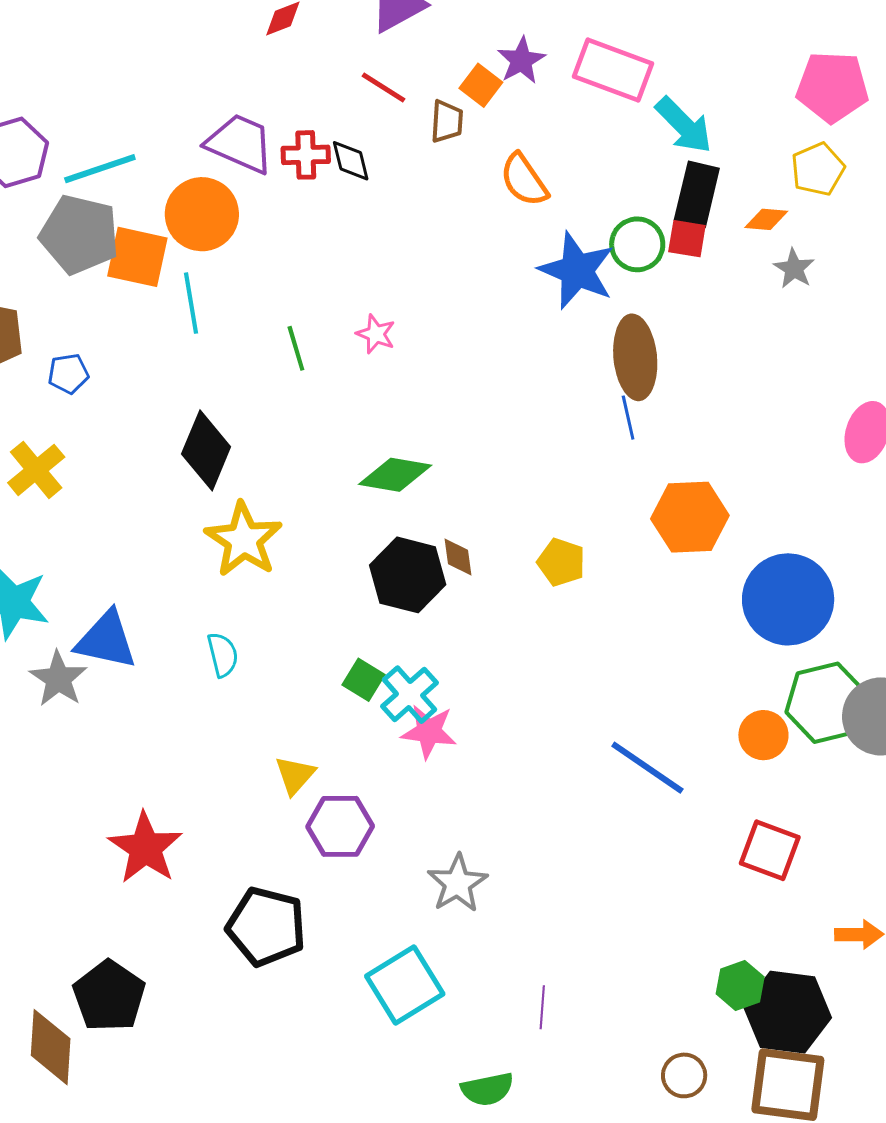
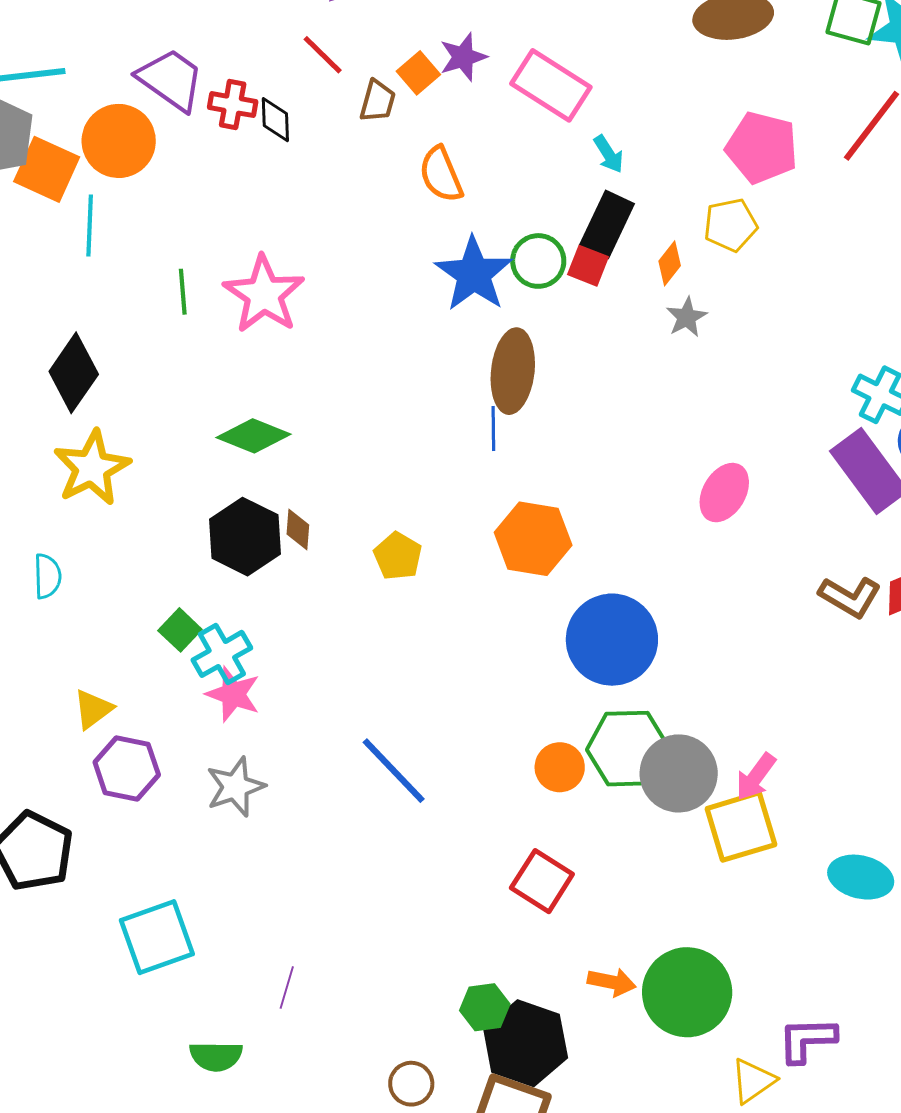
cyan arrow: (684, 125) -> (609, 154), size x0.6
orange diamond: (766, 219) -> (670, 263), turned -69
pink star: (376, 334) -> (264, 294), size x2.0
blue line: (647, 768) -> (394, 771), moved
gray star: (457, 883) -> (235, 787), moved

